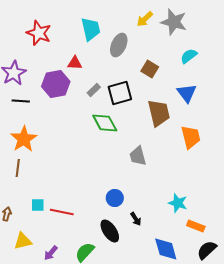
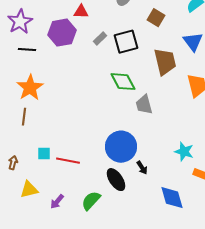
green diamond: (105, 123) -> (123, 82), moved
blue circle: (115, 198) -> (121, 147), size x1.8

